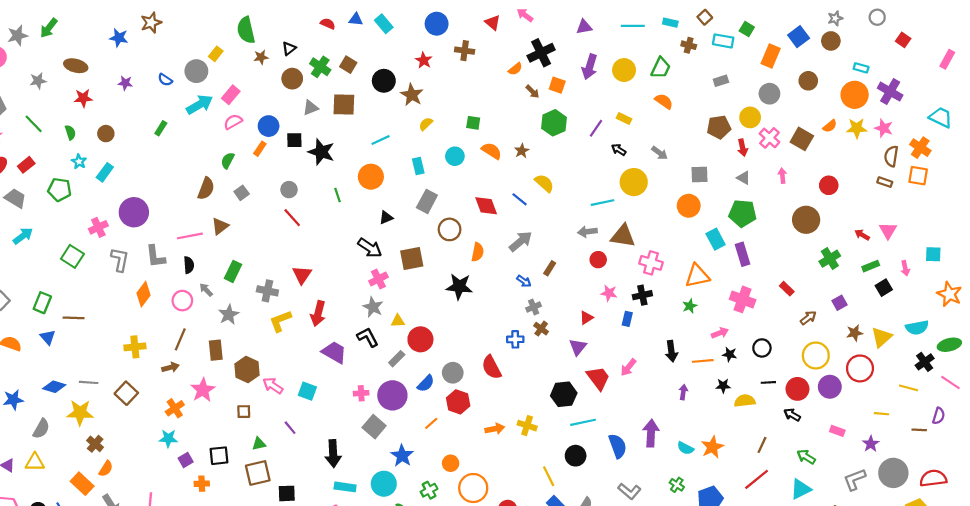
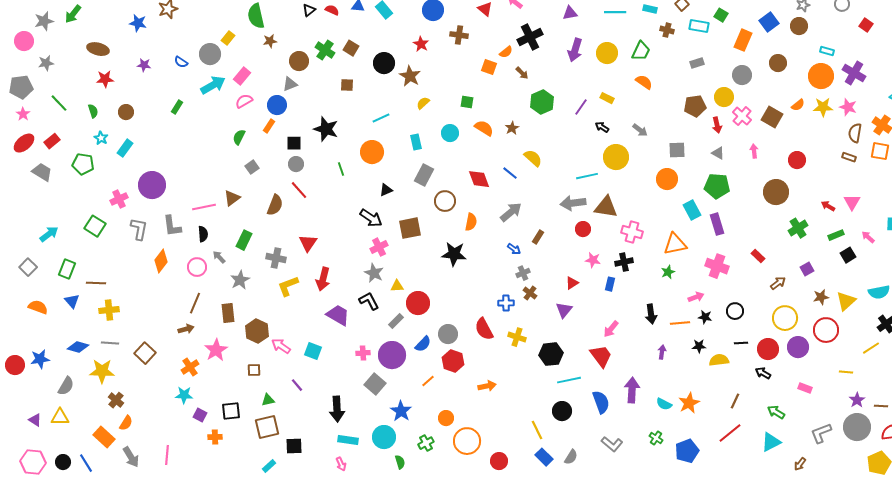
black triangle: (289, 48) -> (309, 10), moved
gray star: (38, 81) -> (46, 63), moved
orange square: (557, 85) -> (489, 67), moved
brown square: (344, 104) -> (347, 85), size x0.6
gray triangle: (311, 108) -> (290, 84), moved
black square: (294, 140) -> (294, 143), moved
brown semicircle: (206, 189) -> (275, 205), moved
gray arrow: (587, 232) -> (573, 203), size x1.4
cyan arrow: (23, 236) -> (49, 234), moved
pink arrow: (905, 268) -> (868, 237), turned 144
yellow cross: (135, 347) -> (109, 310), moved
red trapezoid: (598, 378) -> (601, 356), moved
yellow line: (908, 388) -> (871, 348), turned -48
yellow cross: (527, 426) -> (517, 337), moved
brown line: (919, 430) -> (881, 406), moved
purple star: (871, 444) -> (857, 400), moved
purple square: (186, 460) -> (200, 415), turned -32

